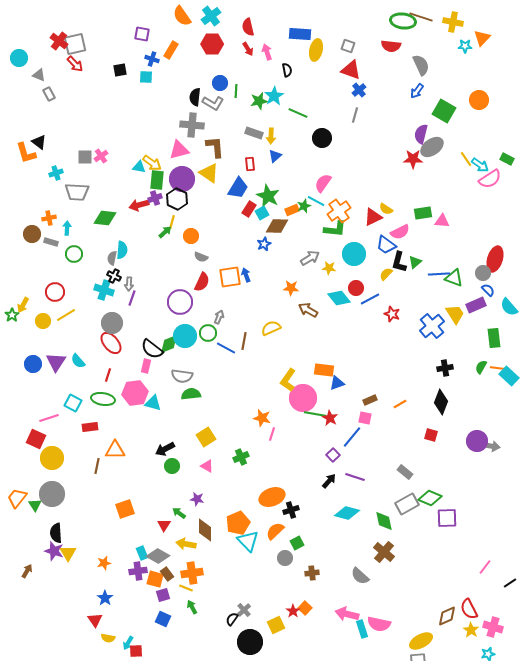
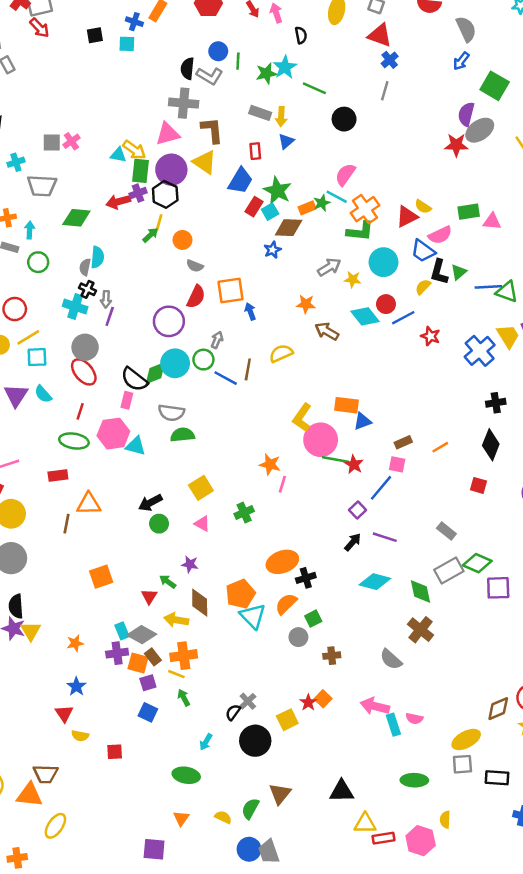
blue arrow: (246, 275) -> (250, 311), moved
cyan square: (73, 403) -> (37, 357), moved, turned -30
pink semicircle: (379, 624) -> (414, 718), size x0.6
cyan arrow: (128, 643) -> (206, 742), moved

